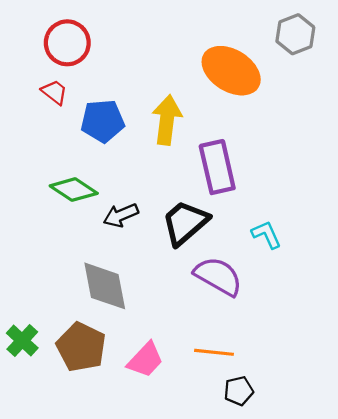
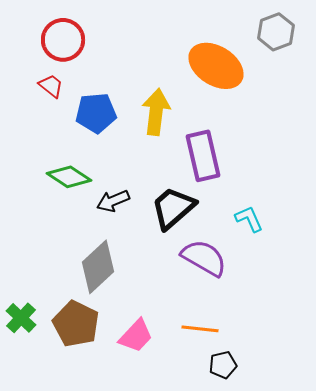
gray diamond: (105, 286) -> (98, 267), turned 58

